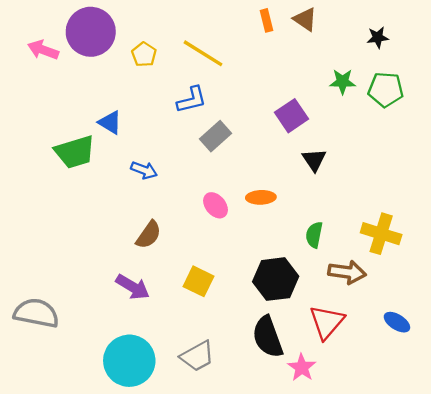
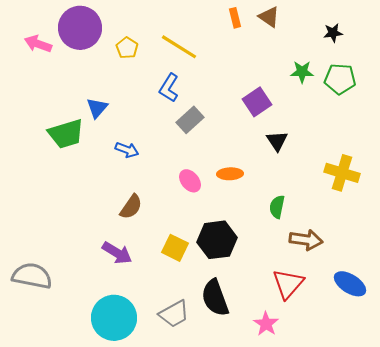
blue L-shape: (192, 100) -> (169, 88), turned 136
blue triangle: (110, 122) -> (97, 108), turned 40
yellow cross: (381, 234) -> (342, 173), moved
black hexagon: (276, 279) -> (217, 240), moved
blue ellipse: (397, 322) -> (350, 284), size x1.4
black semicircle: (268, 337) -> (215, 298), moved

